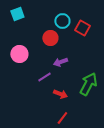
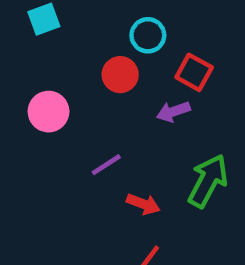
red square: (82, 28) -> (194, 72), moved
purple arrow: (60, 62) -> (173, 112), moved

